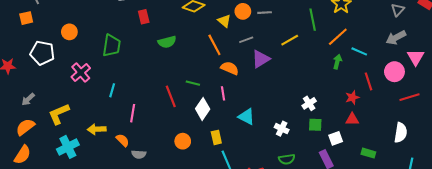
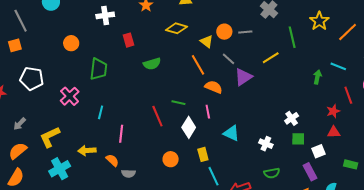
orange circle: (69, 32) -> (71, 43), moved
orange line: (338, 37) -> (348, 32), moved
gray line: (246, 40) -> (228, 59), turned 64

